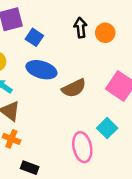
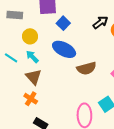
black arrow: (81, 28) -> (100, 22), turned 49

